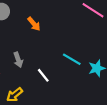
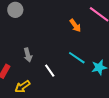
orange arrow: (34, 24) -> (75, 25), moved

